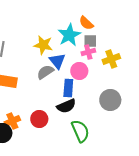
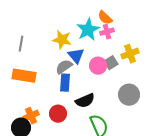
gray square: (90, 41) -> (111, 63), moved, turned -32
pink cross: (88, 52) -> (107, 32), moved
blue rectangle: (68, 88) -> (65, 83), moved

